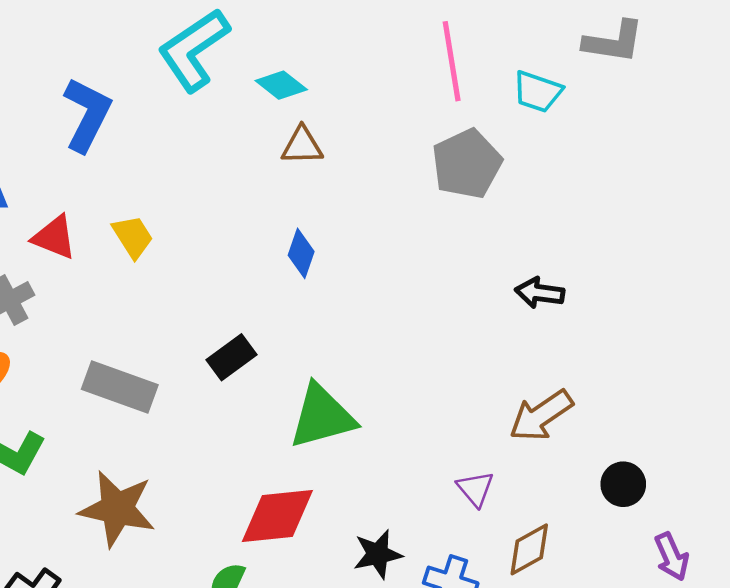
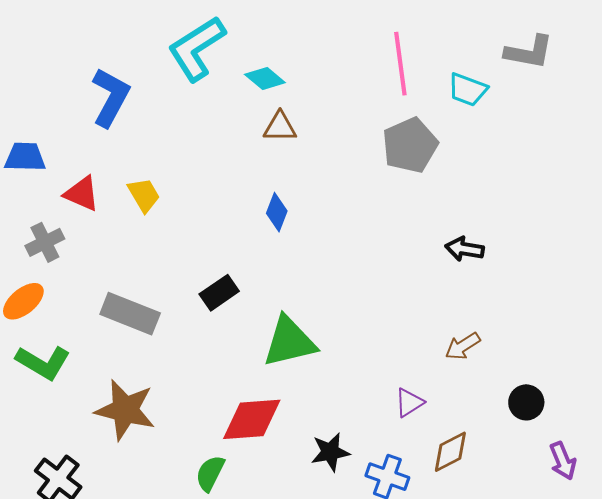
brown arrow: (541, 416) -> (463, 346), size x0.7
purple triangle: (475, 489) -> (409, 403), turned 36

